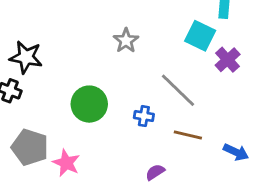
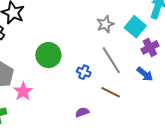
gray star: (126, 41) -> (105, 24), moved
blue arrow: (236, 152) -> (145, 74), moved

